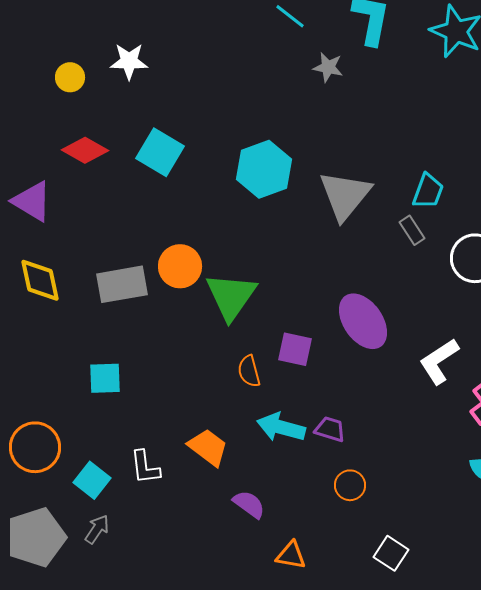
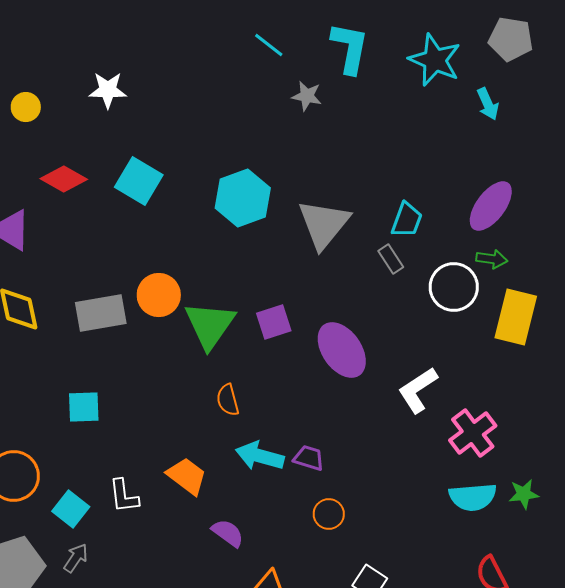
yellow circle: (70, 77) -> (26, 107), moved
purple square: (295, 349) -> (274, 322), moved, turned -30

